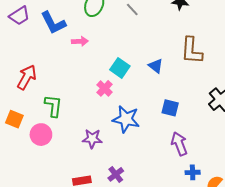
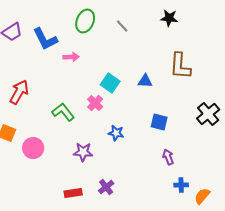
blue triangle: (156, 66) -> (145, 81), turned -35
green L-shape: (53, 106) -> (63, 112), moved, turned -45
blue star: (126, 119) -> (116, 133), size x0.6
purple arrow: (179, 144) -> (168, 157), size x0.7

